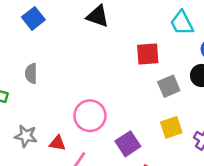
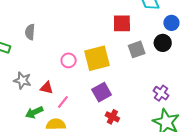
pink circle: (90, 116) -> (69, 60), moved, size x0.6
yellow square: (171, 127) -> (97, 58), moved, size x1.5

